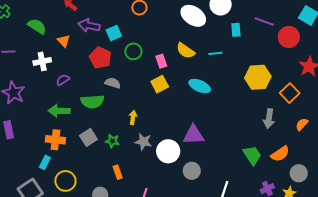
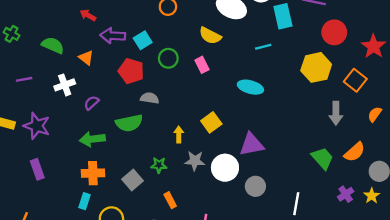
cyan rectangle: (236, 30) -> (283, 16), size x1.5
red circle: (289, 37) -> (334, 32), moved
yellow semicircle: (185, 51) -> (210, 36), moved
yellow square: (160, 84) -> (211, 122), moved
gray square: (88, 137) -> (133, 180), moved

